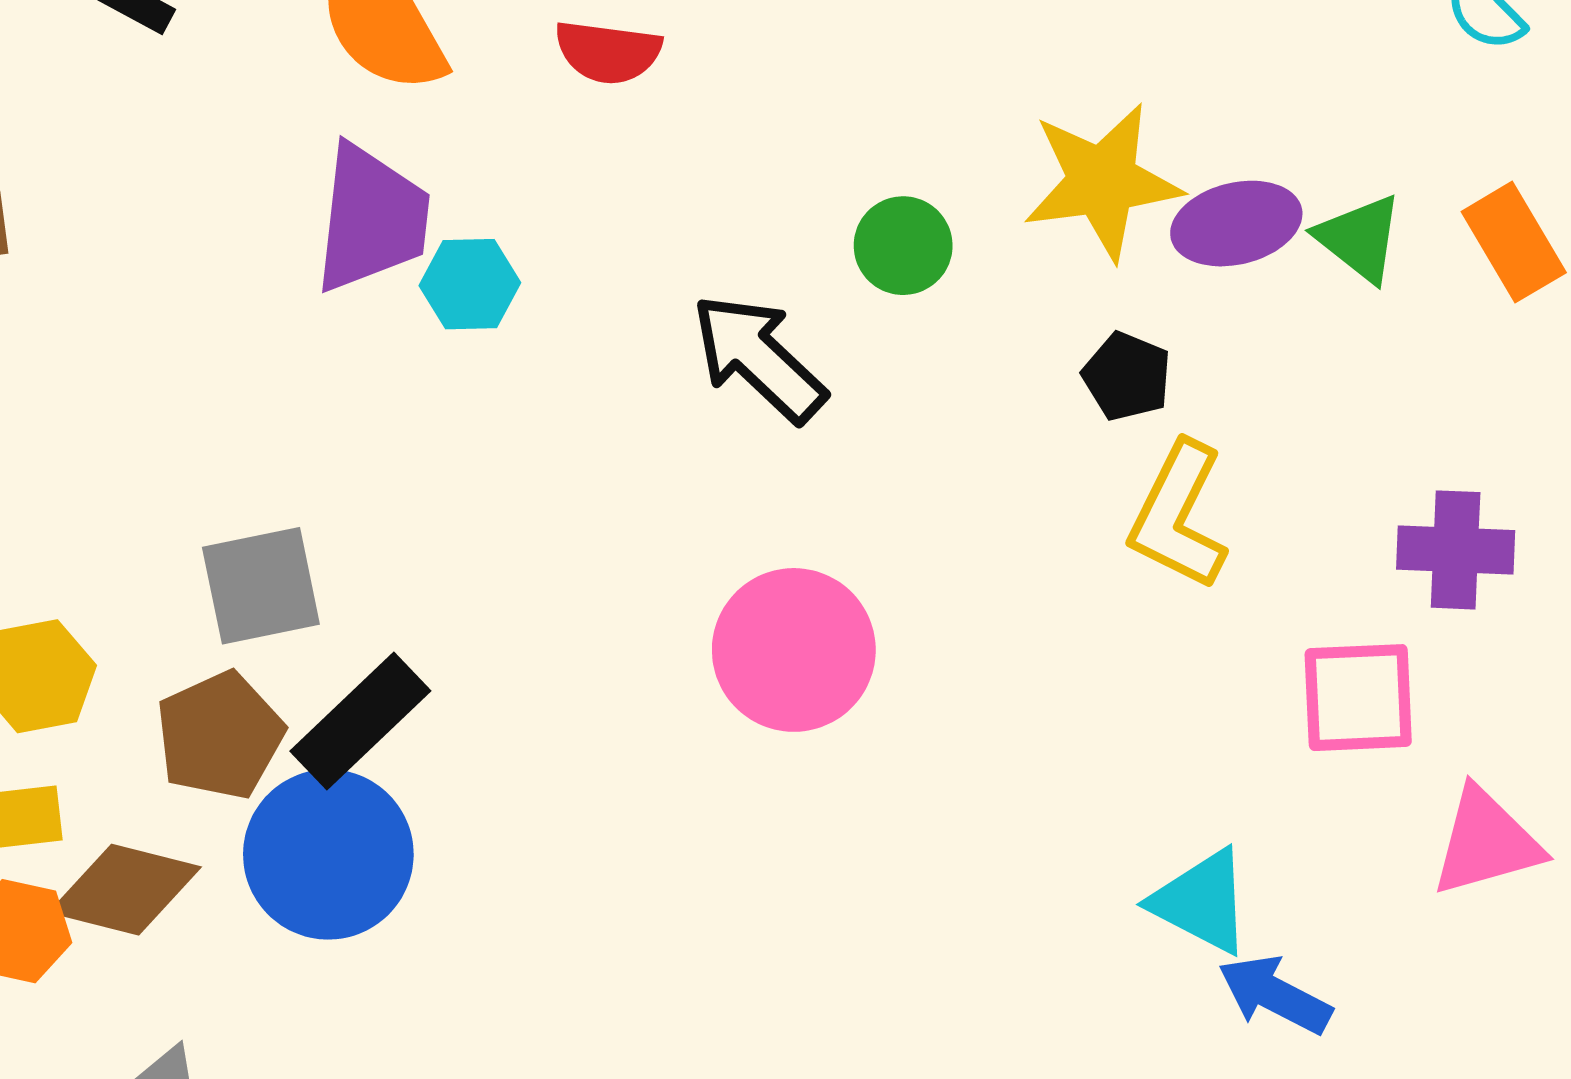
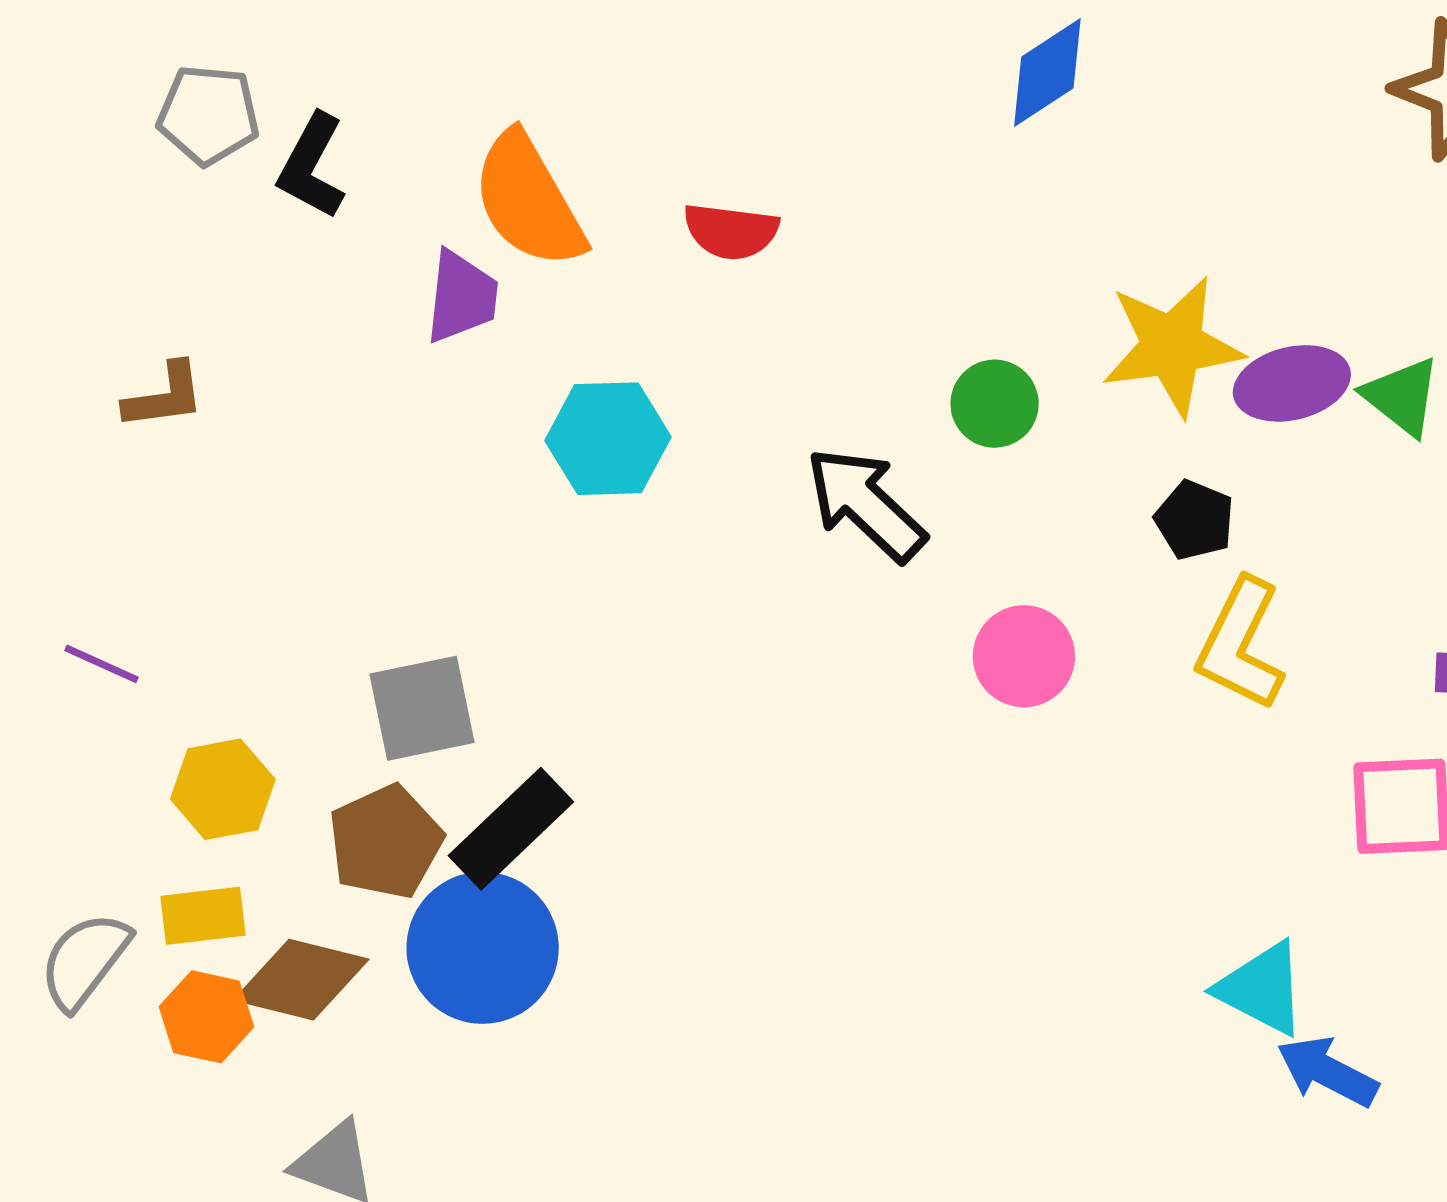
purple trapezoid: (371, 218) -> (462, 297), moved, size x0.7
cyan hexagon: (470, 284) -> (608, 439), size x1.4
pink circle: (794, 650) -> (1024, 656), moved, size x0.7

